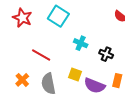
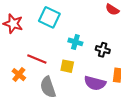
yellow square: (75, 74) -> (67, 66), moved
orange cross: (22, 80) -> (19, 75), moved

